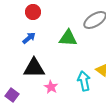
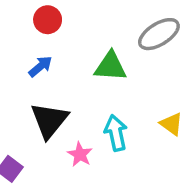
black triangle: (34, 68) -> (49, 120), turned -50
cyan arrow: (84, 81) -> (116, 133), moved

